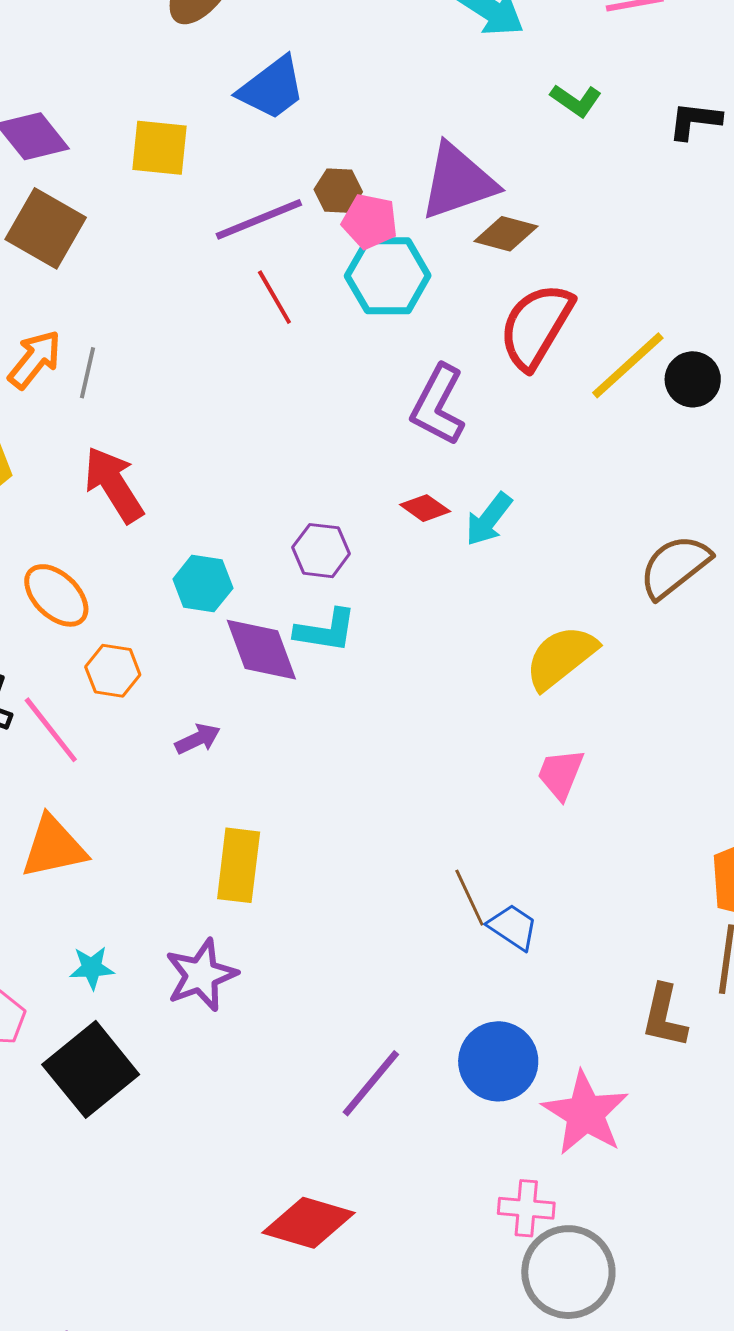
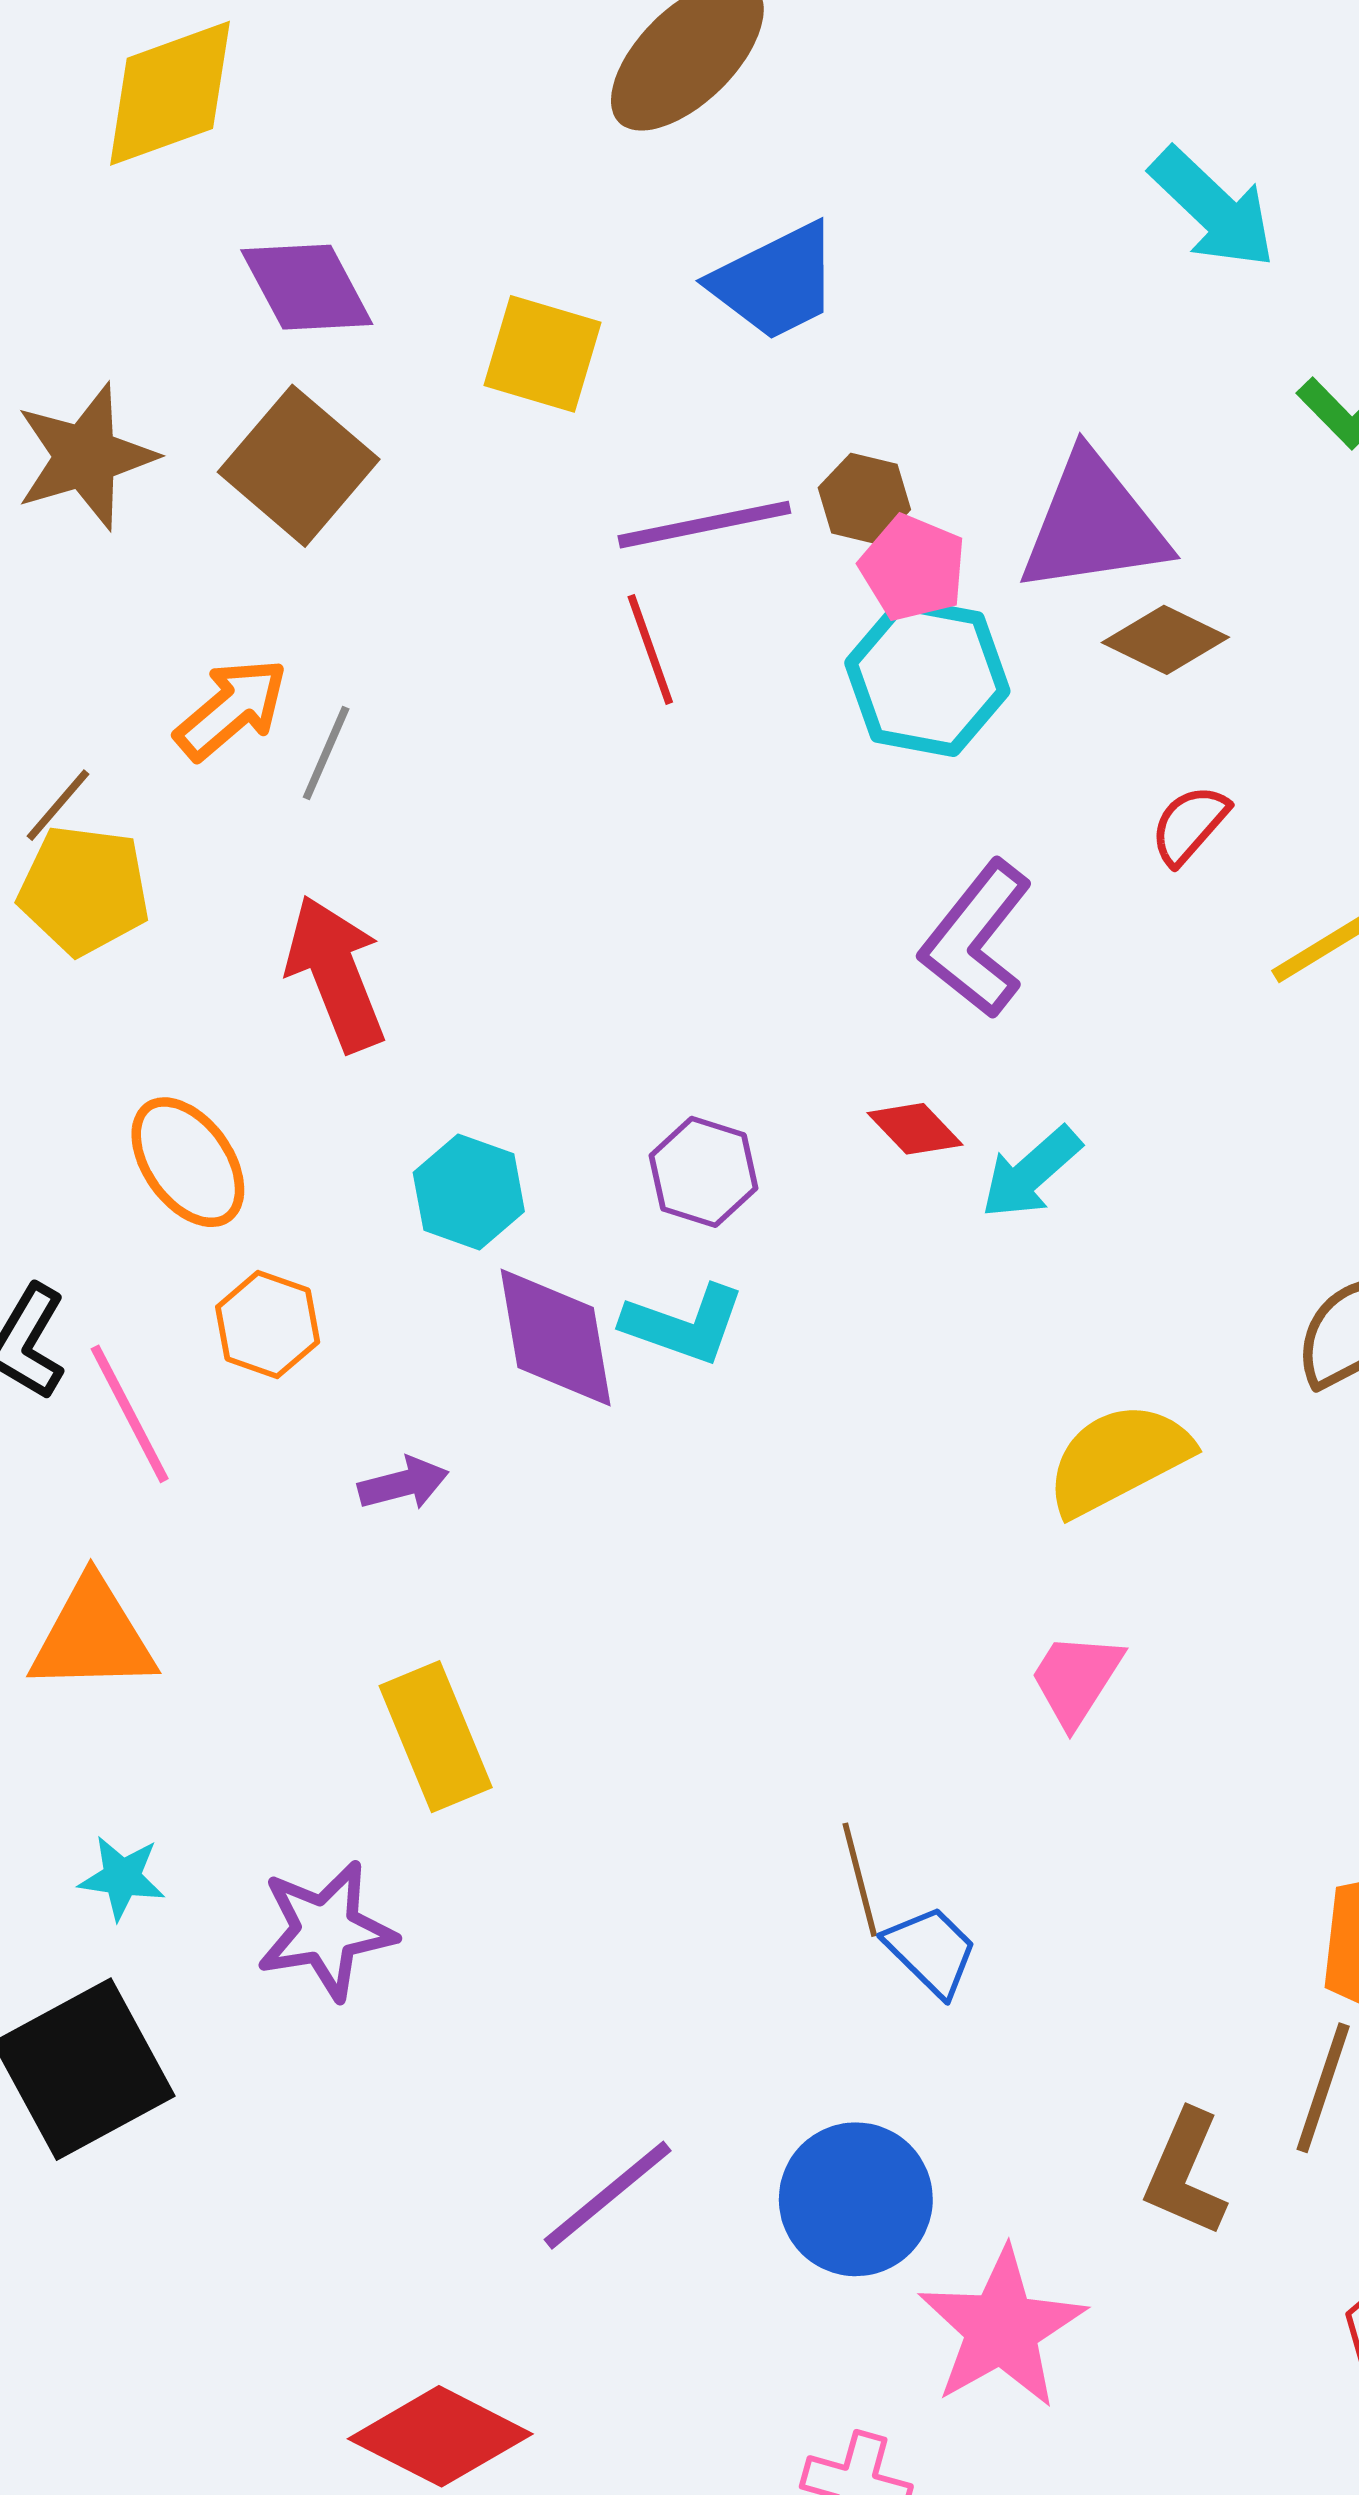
red line: (274, 297) -> (650, 649), moved
red semicircle: (536, 326) -> (1189, 825), size x0.5
yellow rectangle: (239, 865) -> (436, 1737), turned -40

